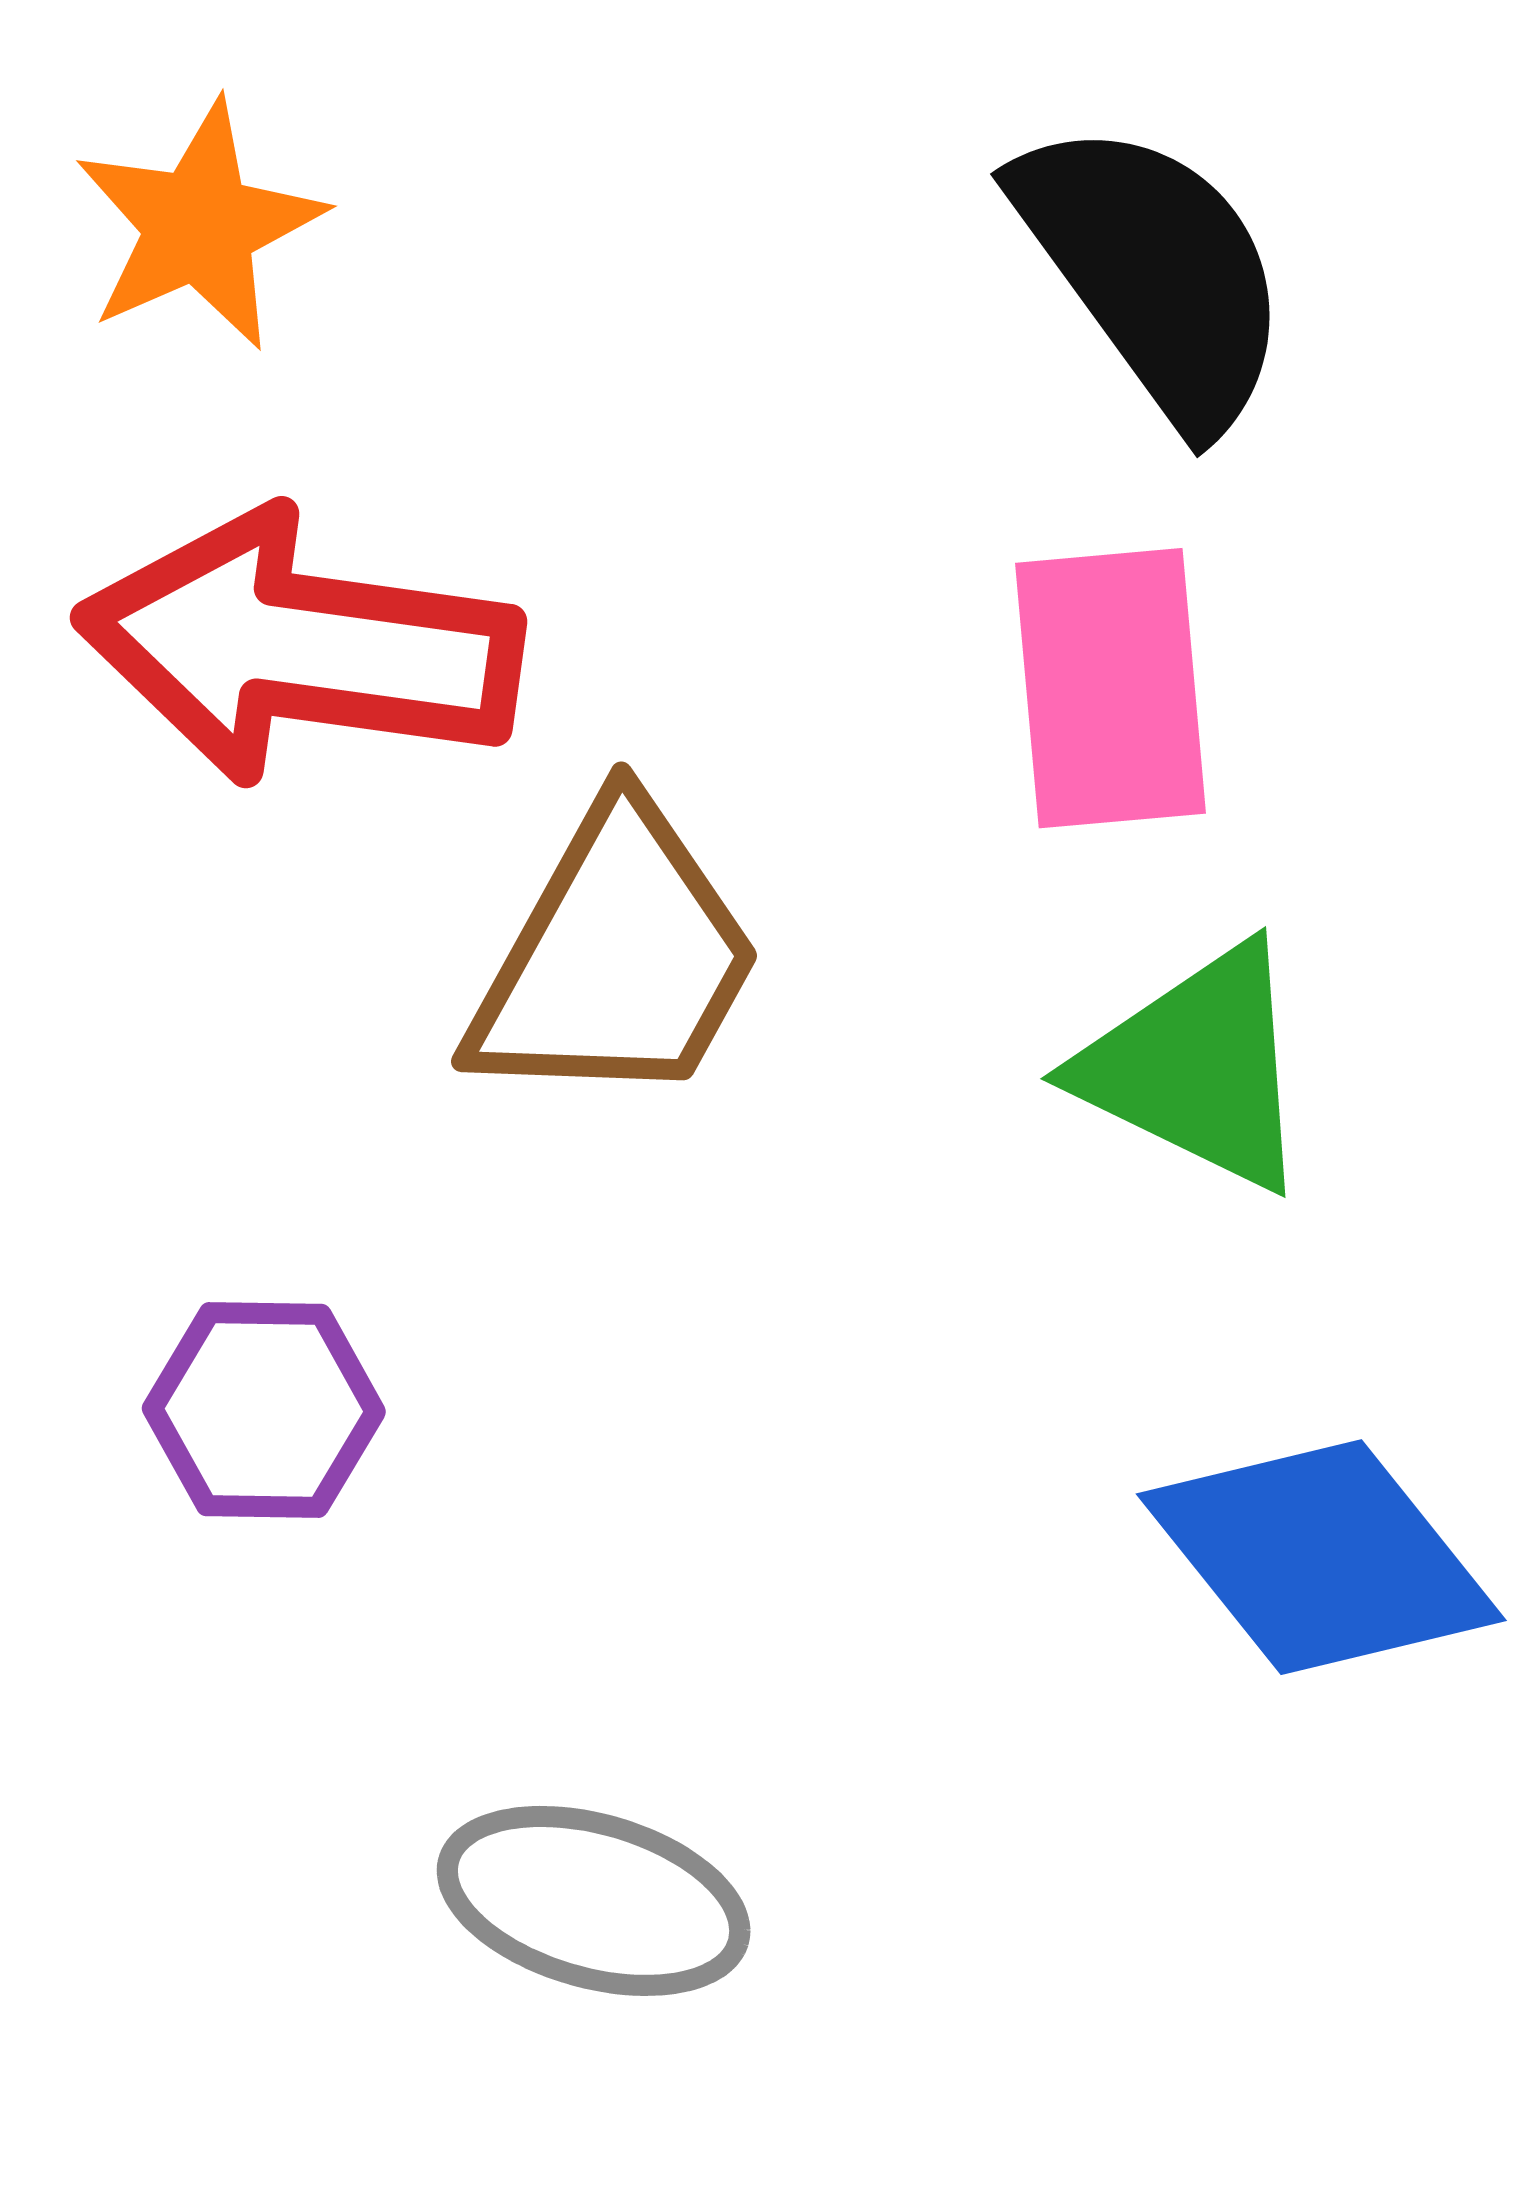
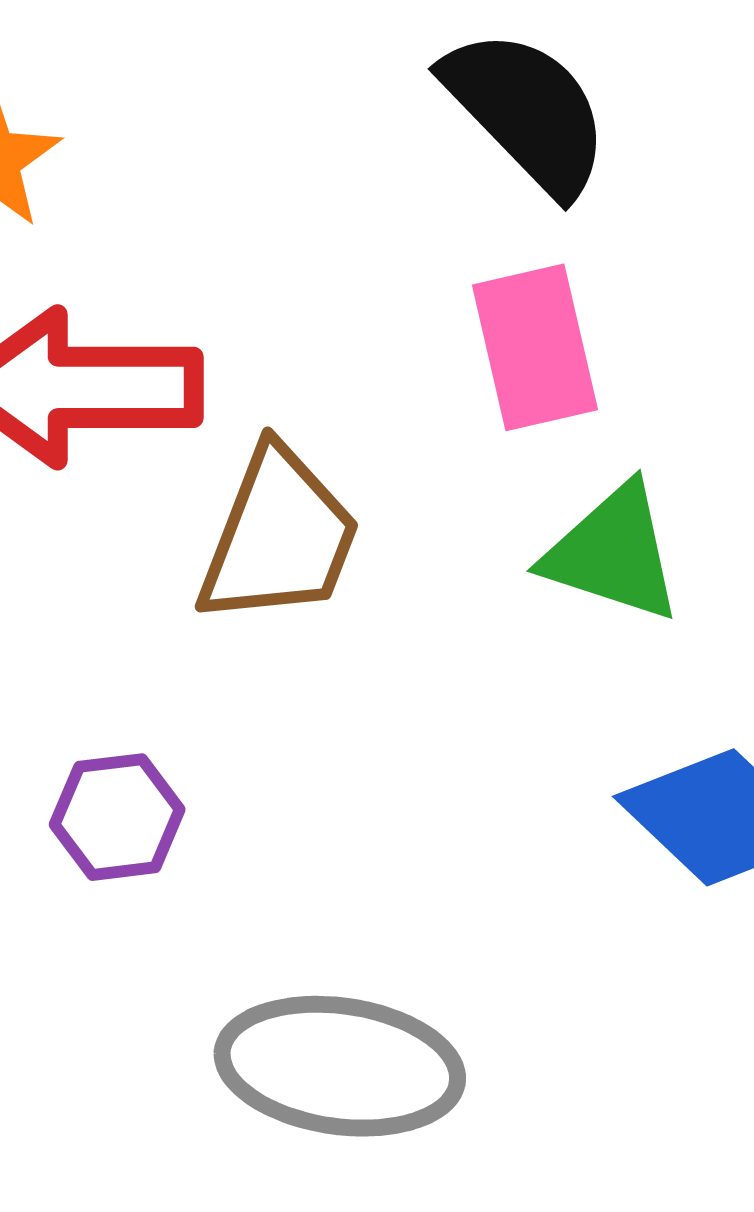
gray ellipse: (594, 1901) -> (340, 1066), size x1.4

